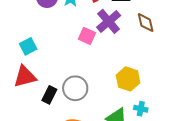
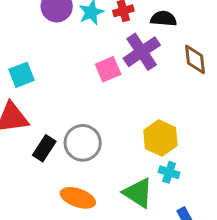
pink square: (87, 36) -> (108, 69), turned 36
cyan cross: (141, 109) -> (169, 172), moved

